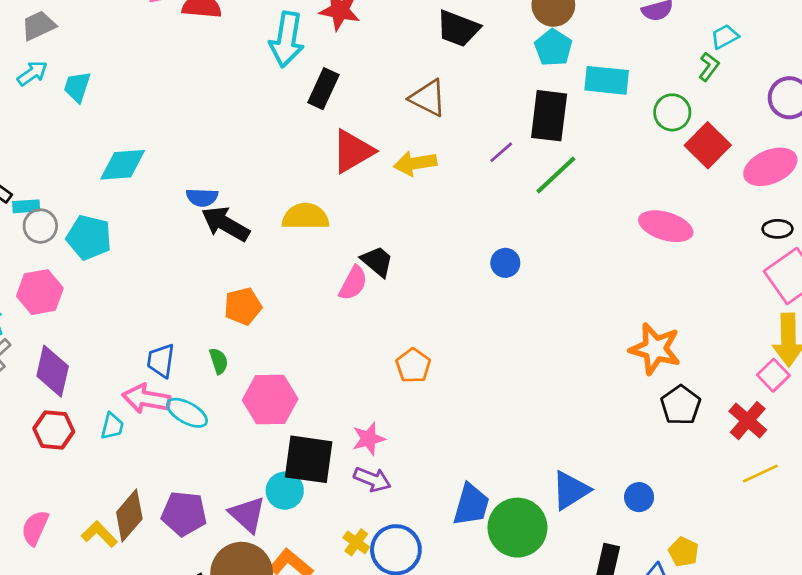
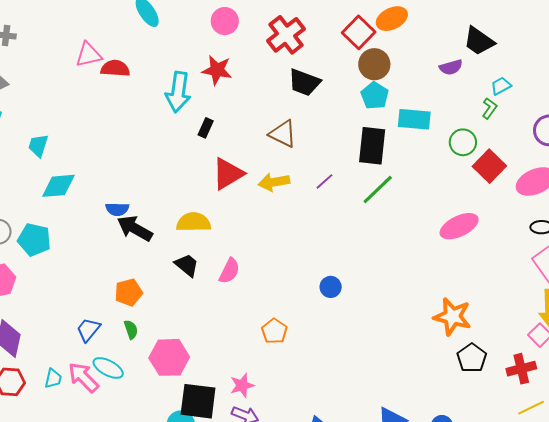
cyan trapezoid: (77, 87) -> (38, 146), moved
black rectangle: (323, 89) -> (206, 128), size x0.7
purple line: (501, 152) -> (325, 181), moved
pink ellipse: (666, 226) -> (459, 226), turned -42
black trapezoid: (377, 261) -> (187, 265), moved
blue circle: (505, 263) -> (331, 287), moved
orange pentagon: (243, 306) -> (129, 292), moved
blue trapezoid: (161, 361) -> (88, 330), turned 32
pink arrow: (146, 399) -> (83, 377), moved, turned 36
red cross: (748, 421) -> (521, 369), turned 36

